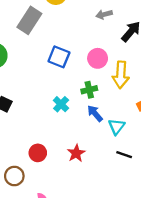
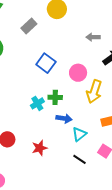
gray rectangle: (29, 20) -> (29, 26), size x0.7
green cross: (89, 90) -> (55, 97), moved
blue arrow: (95, 113) -> (64, 118), turned 126

